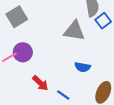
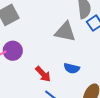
red arrow: (40, 83) -> (43, 74), moved

